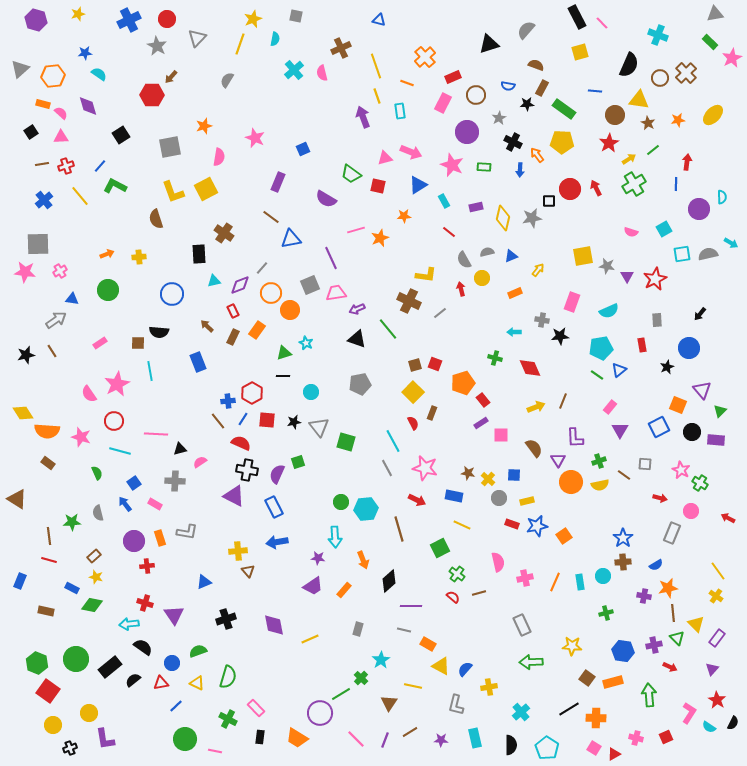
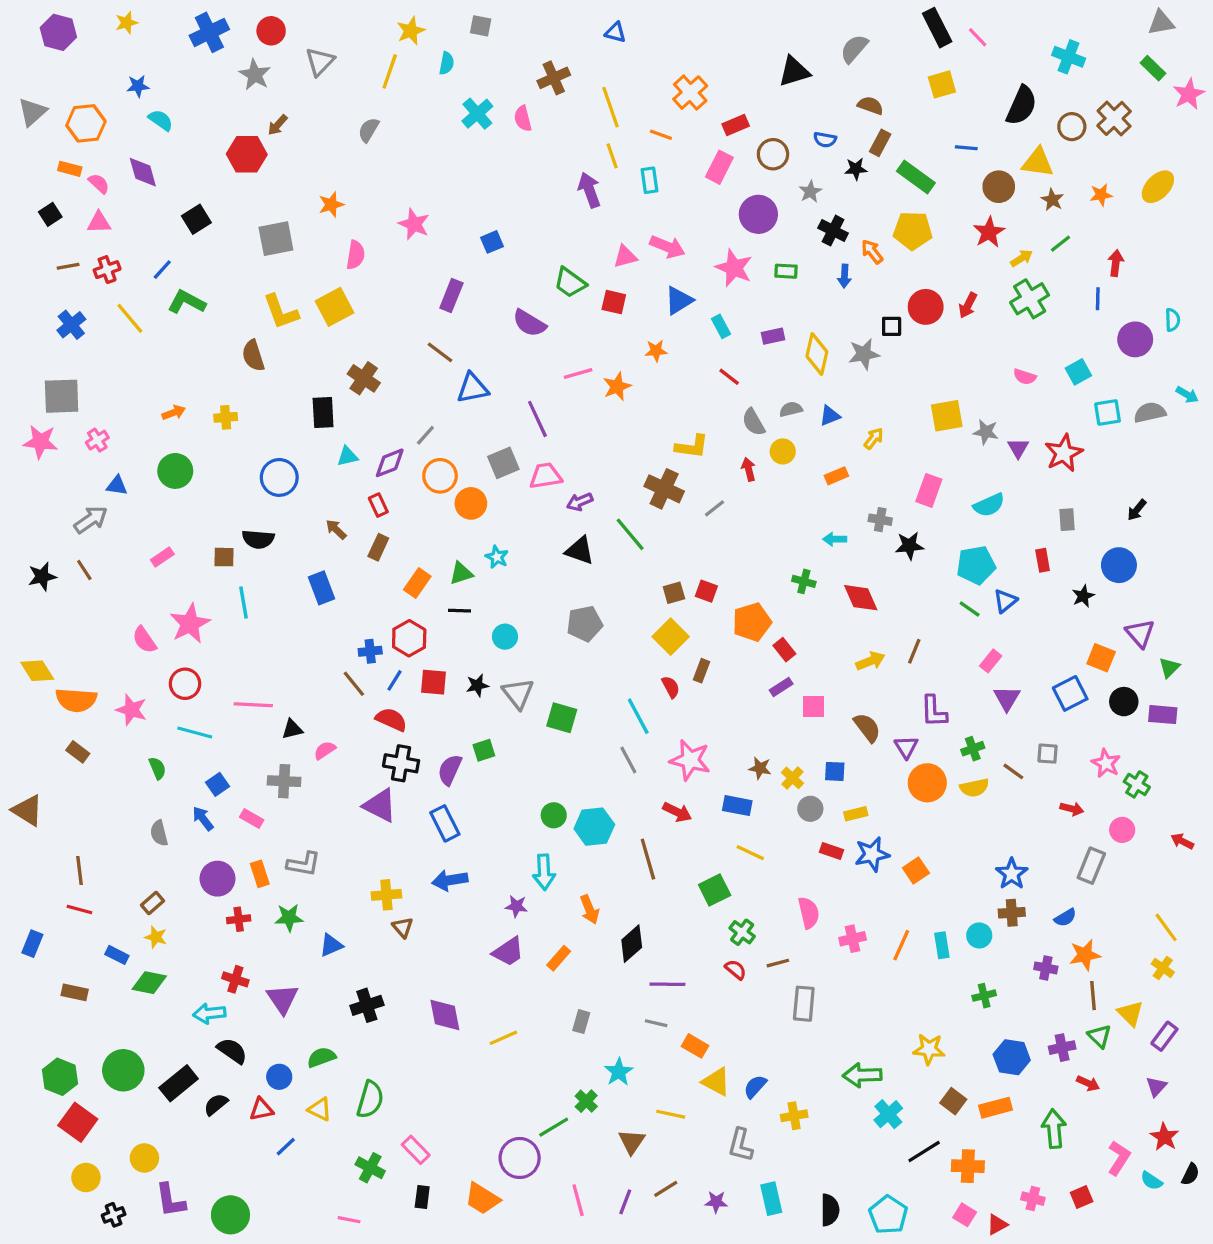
red arrow: (596, 188) -> (968, 305), turned -126
orange rectangle: (257, 330) -> (417, 583), moved
green star: (72, 522) -> (289, 918), moved
gray rectangle: (522, 625) -> (804, 1004), moved, turned 30
cyan cross: (521, 712) -> (888, 1114), moved
green circle: (185, 739) -> (230, 1215), moved
pink line: (356, 739) -> (578, 1200), turned 30

